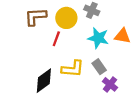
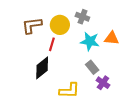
yellow L-shape: (73, 69) -> (69, 90), moved
black diamond: (44, 81) -> (42, 68), moved

